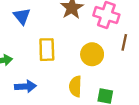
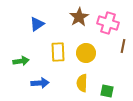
blue triangle: (22, 16) -> (37, 24), turned 35
yellow circle: (92, 54) -> (86, 53), moved

